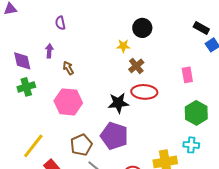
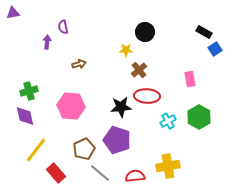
purple arrow: (49, 51) -> (47, 42), moved
purple diamond: (22, 61) -> (25, 116), moved
brown arrow: (68, 68) -> (79, 64), moved, turned 104
cyan cross: (191, 145) -> (168, 121), moved, turned -35

